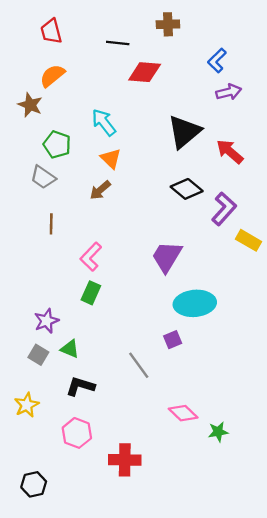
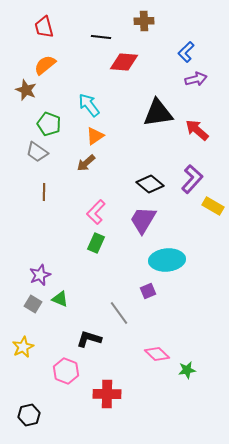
black triangle: (184, 132) -> (158, 113), turned 32
orange triangle: (111, 159) -> (95, 136), turned 42
black diamond: (187, 189) -> (150, 184), moved
pink L-shape: (91, 257) -> (96, 212), moved
green rectangle: (91, 293) -> (96, 243), moved
black L-shape: (80, 386) -> (89, 339), moved

